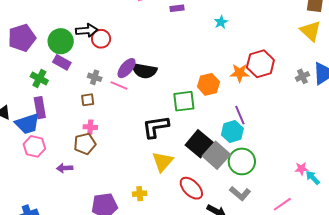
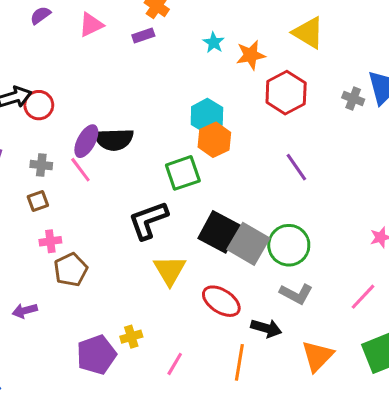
yellow triangle: (310, 31) -> (308, 33), moved
orange star: (240, 73) -> (251, 55), moved
gray cross: (302, 76) -> (353, 98), turned -32
pink line: (119, 85) -> (80, 170), turned 42
purple line: (240, 115) -> (296, 167), moved
cyan hexagon: (232, 132) -> (207, 116), moved
brown pentagon: (85, 144) -> (71, 270), moved
yellow cross: (140, 194) -> (131, 337), moved

